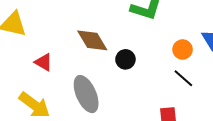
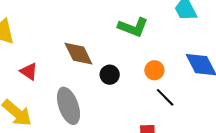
orange circle: (183, 50) -> (154, 70), moved

